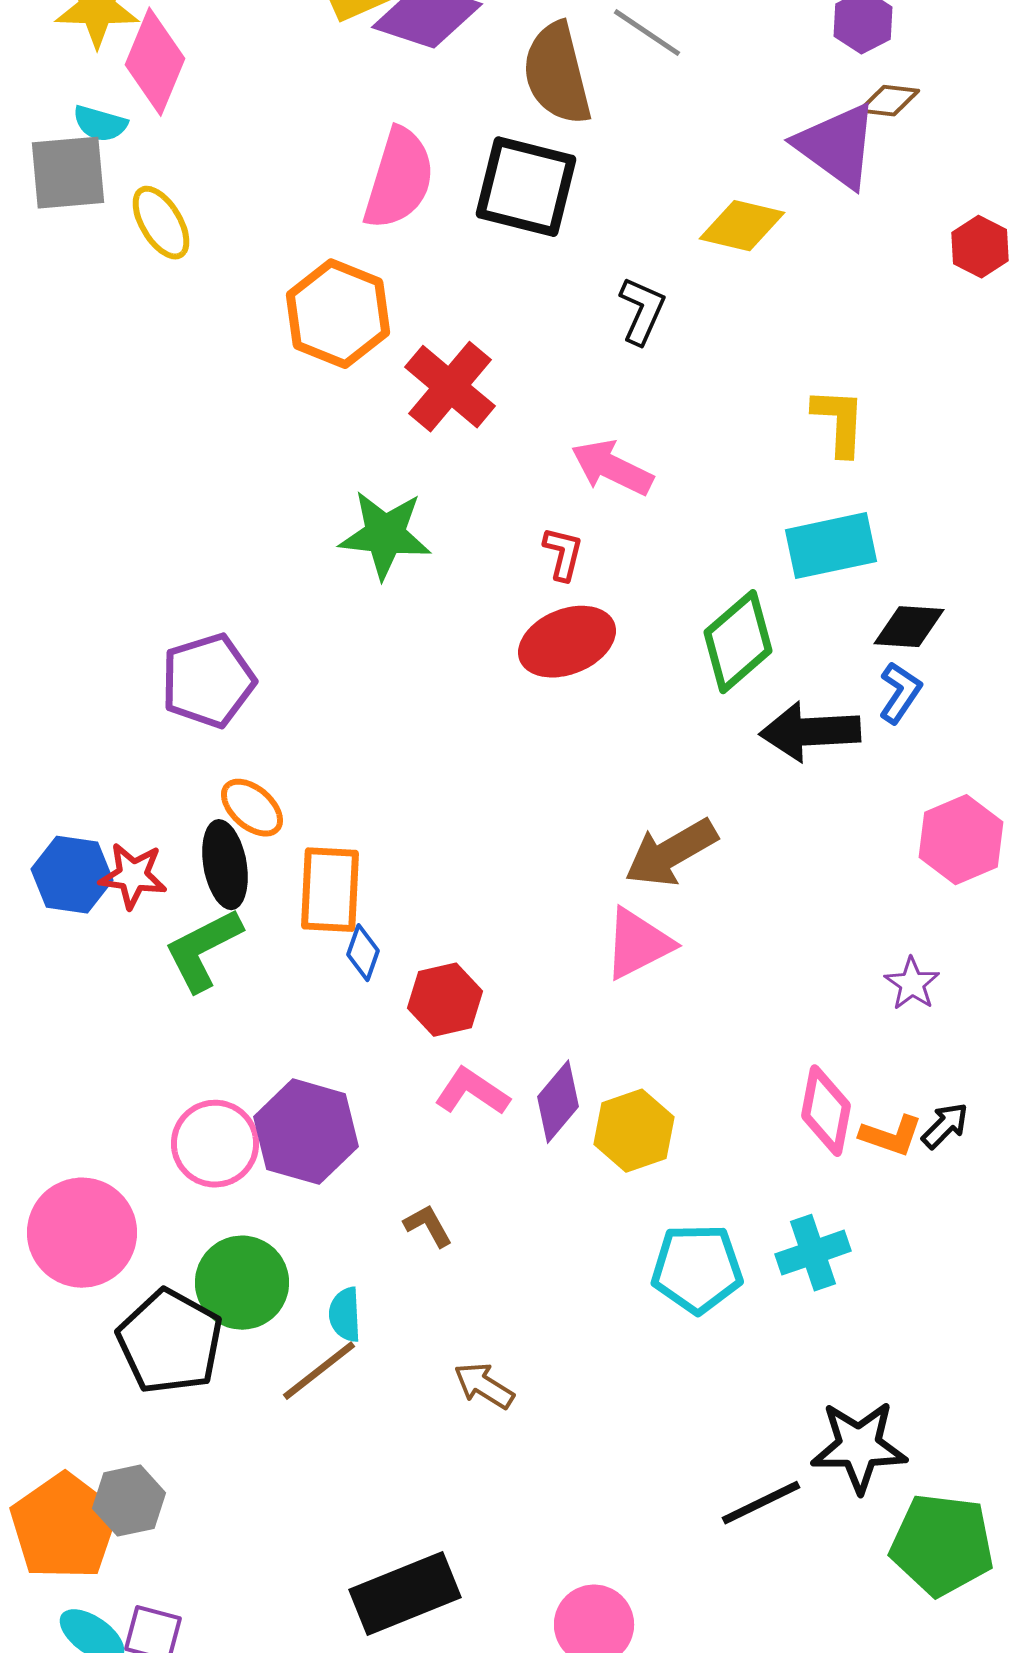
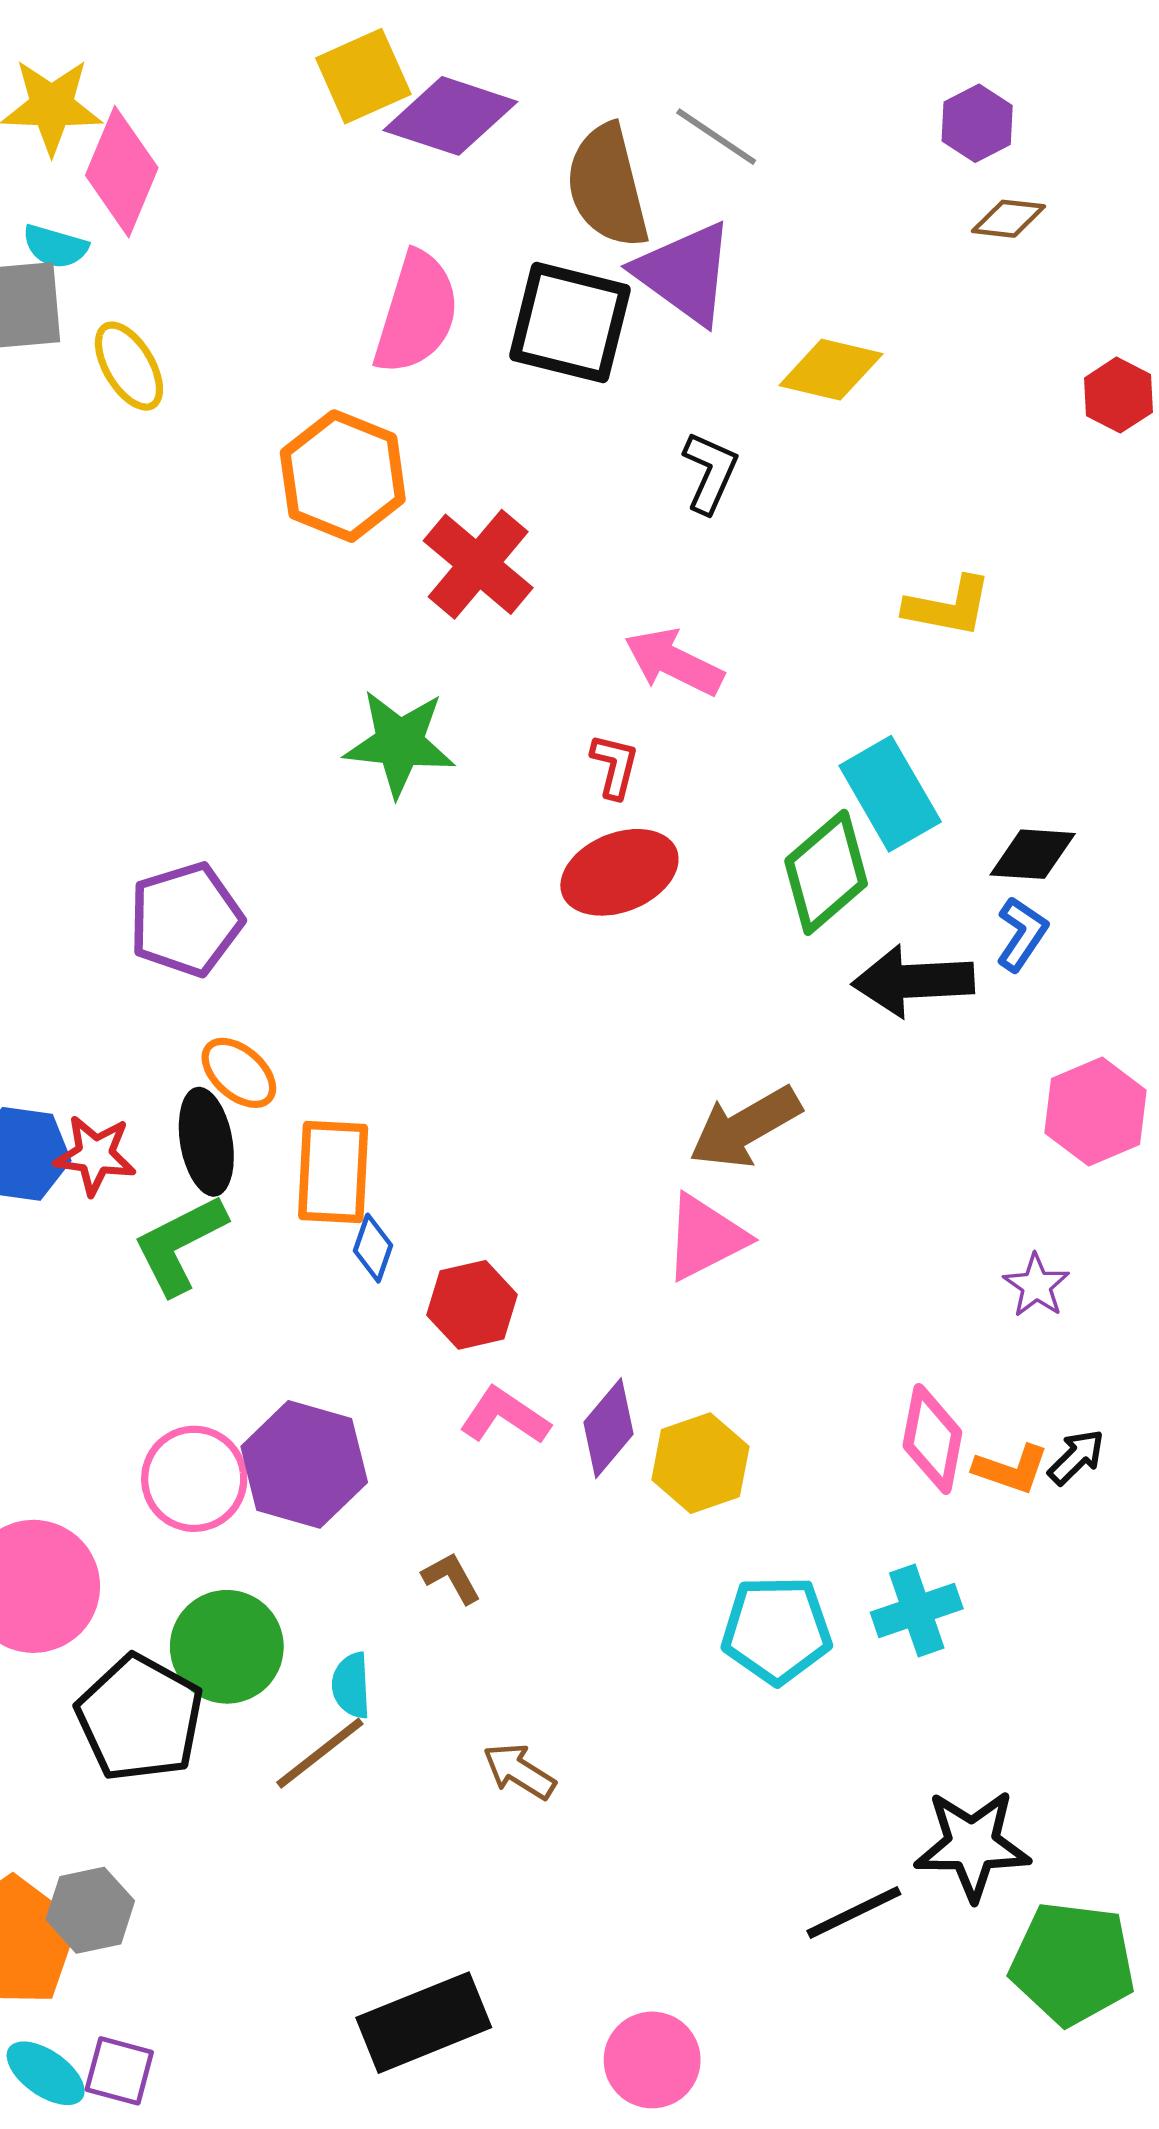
purple triangle: (837, 146) -> (685, 273), moved
yellow L-shape: (839, 422) -> (948, 607), turned 98
cyan rectangle: (831, 546) -> (890, 794), moved, turned 72

